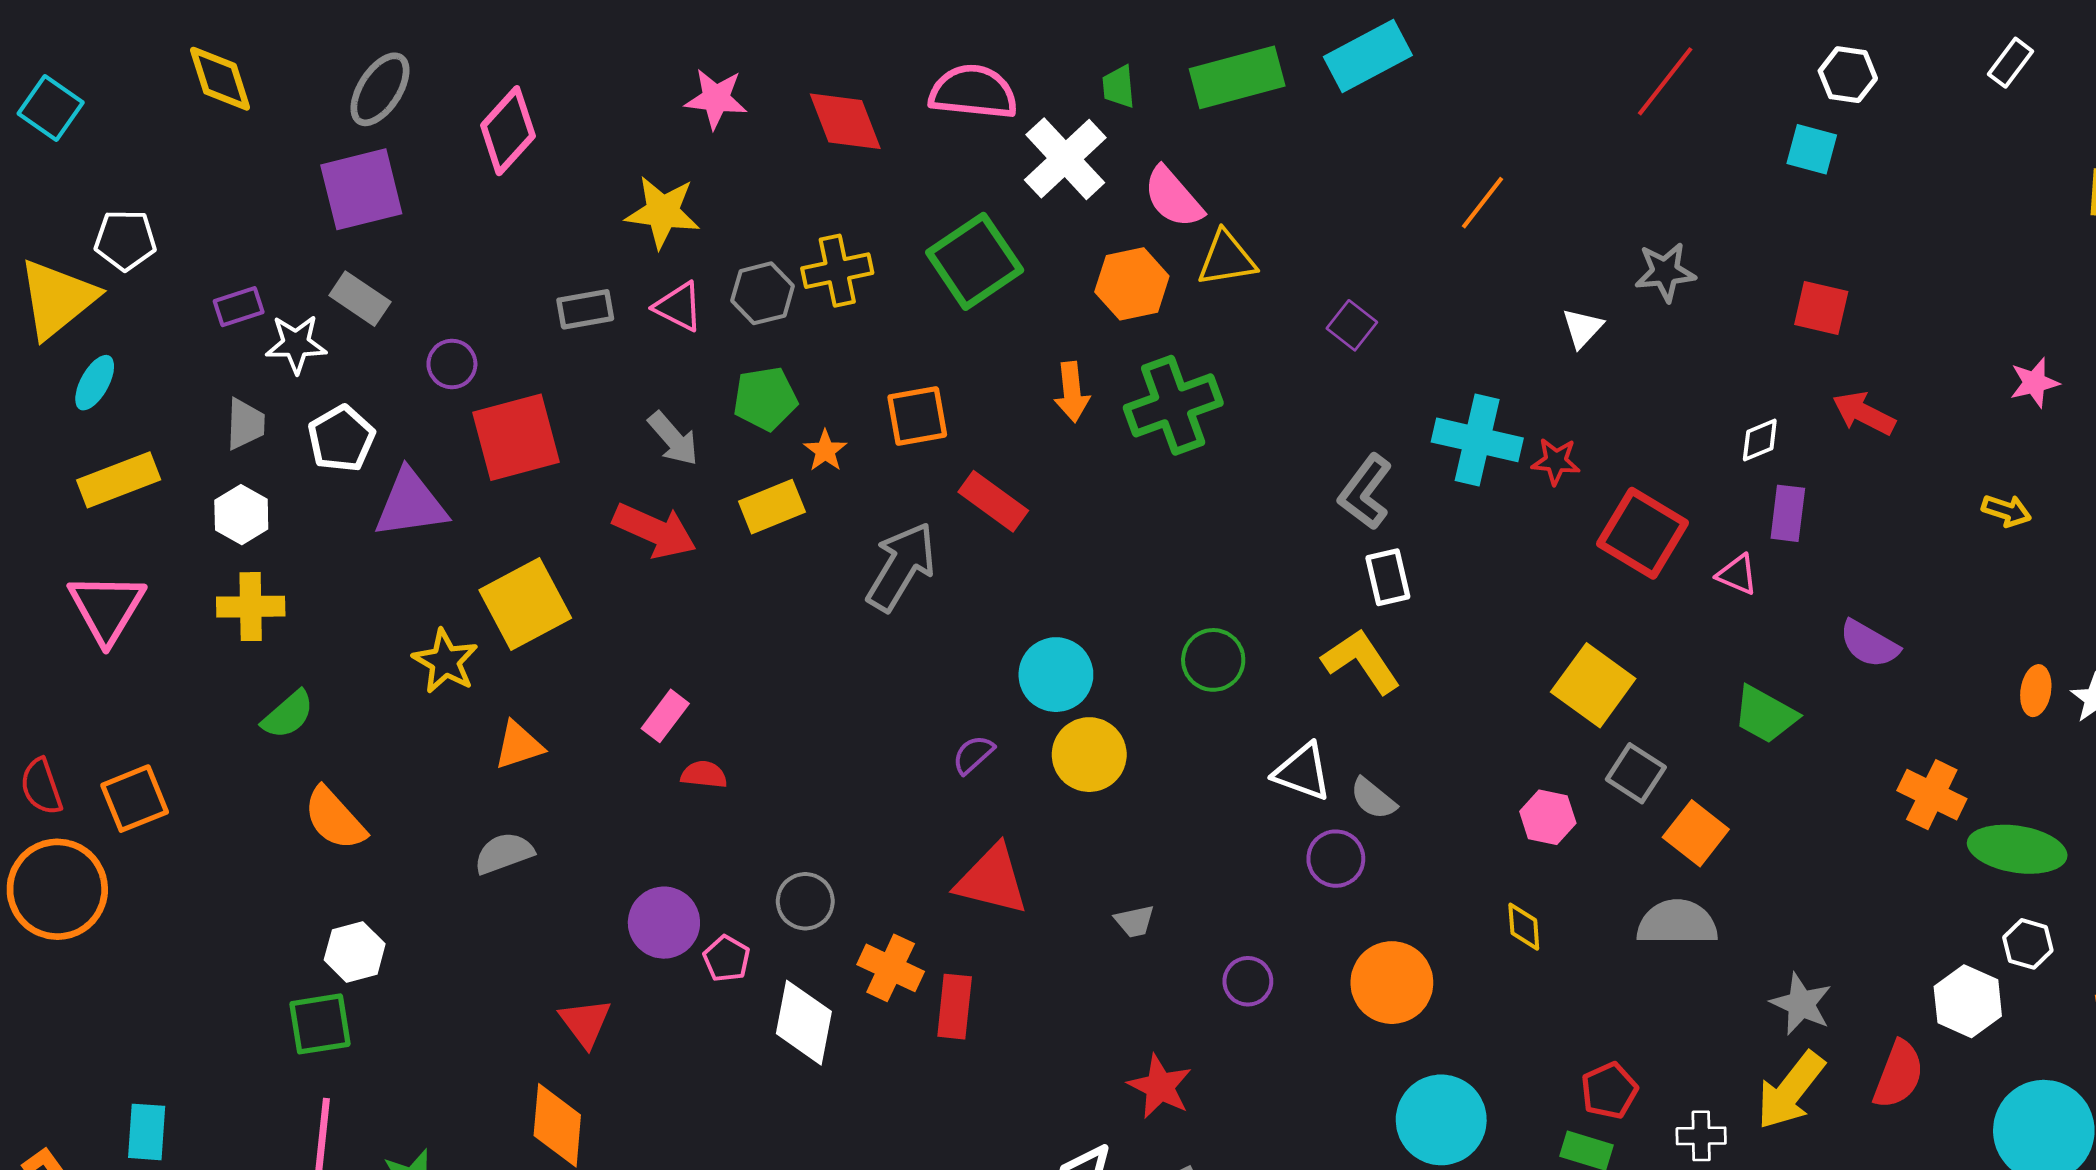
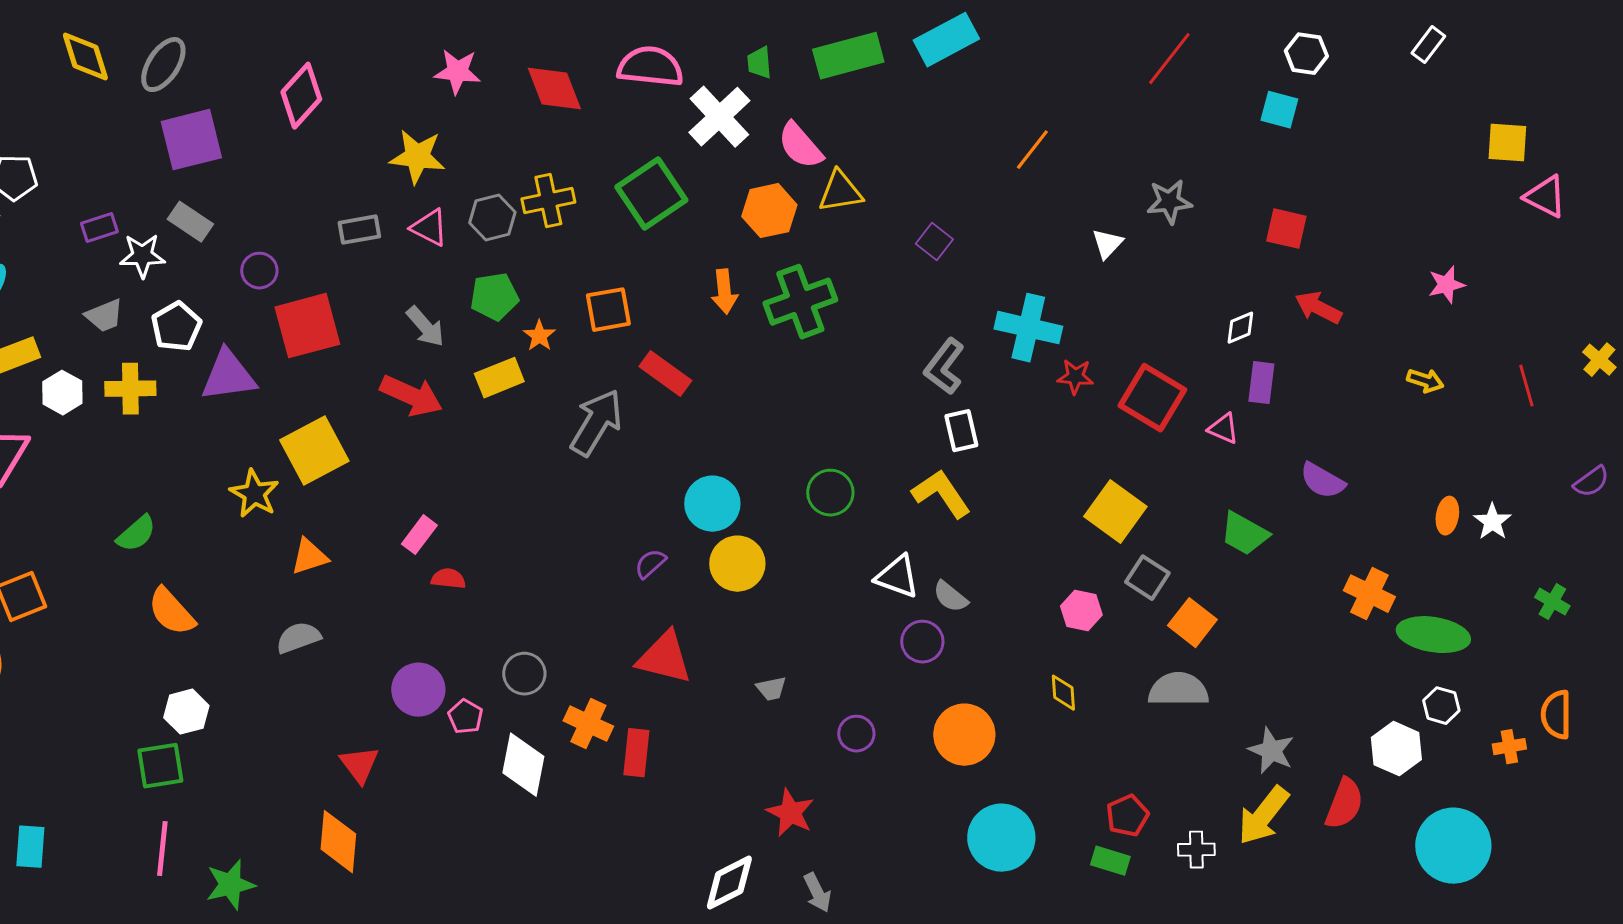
gray ellipse: (380, 89) -> (163, 65), moved
gray trapezoid: (245, 424) -> (104, 316), turned 66
red star: (1556, 461) -> (1075, 377), moved
white hexagon: (241, 515) -> (62, 393), moved
yellow cross: (251, 607) -> (130, 389), moved

